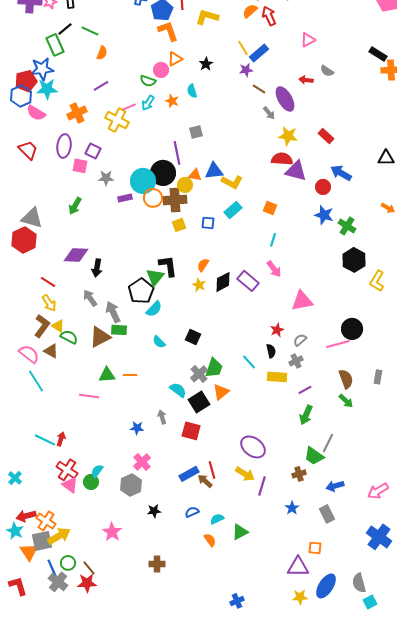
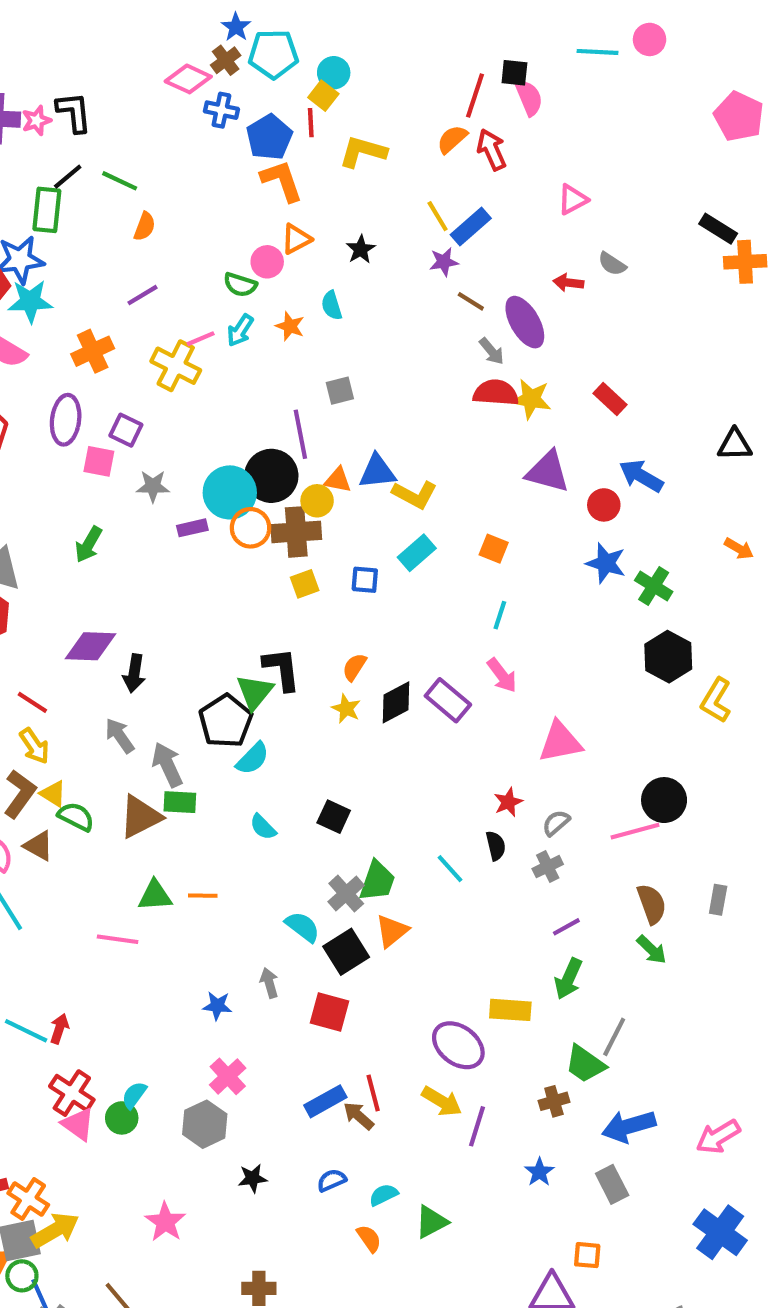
green rectangle: (55, 45) -> (47, 210), turned 30
red semicircle: (282, 159) -> (496, 393), moved
yellow rectangle: (277, 377) -> (510, 1010), moved
blue arrow: (335, 486) -> (629, 1126), size x1.4
green circle: (68, 563) -> (22, 1276), moved

